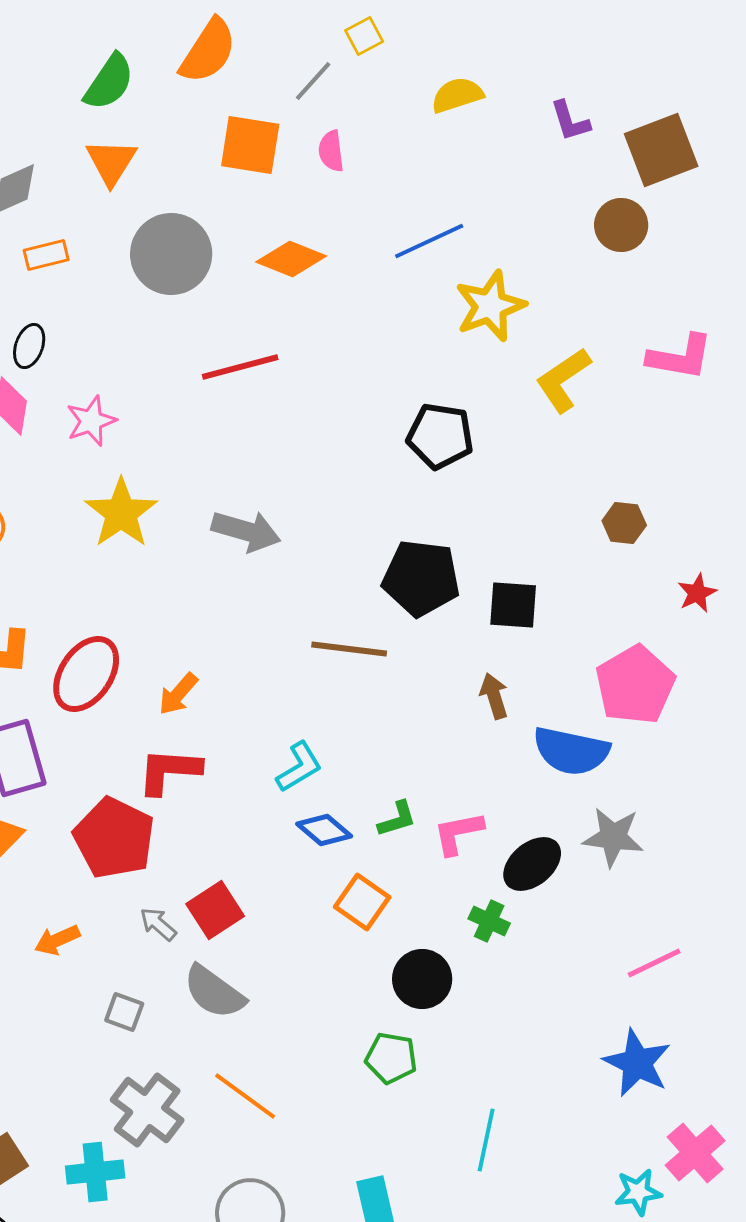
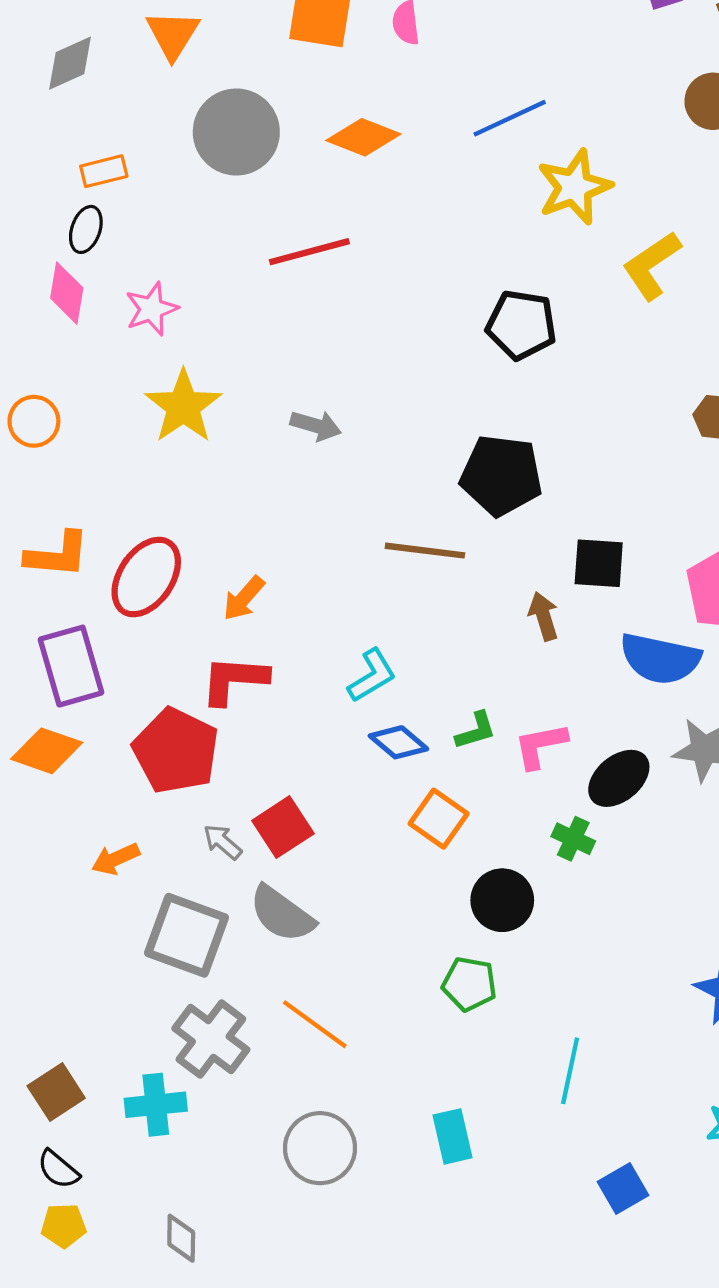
orange rectangle: (46, 255) -> (104, 171), moved
gray arrow: (246, 531) -> (316, 425), size x0.7
black square: (513, 605) -> (599, 563), moved
brown arrow: (494, 696) -> (544, 616), moved
gray square: (124, 1012) -> (186, 935), size x2.0

